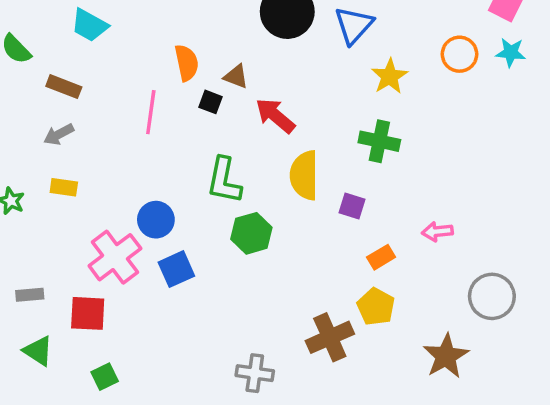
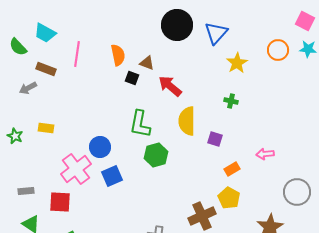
cyan trapezoid: (89, 25) -> (45, 33), moved
pink line: (151, 112) -> (77, 54), moved
gray arrow: (59, 134) -> (28, 88), moved
green cross: (379, 141) -> (231, 101), size x0.6

